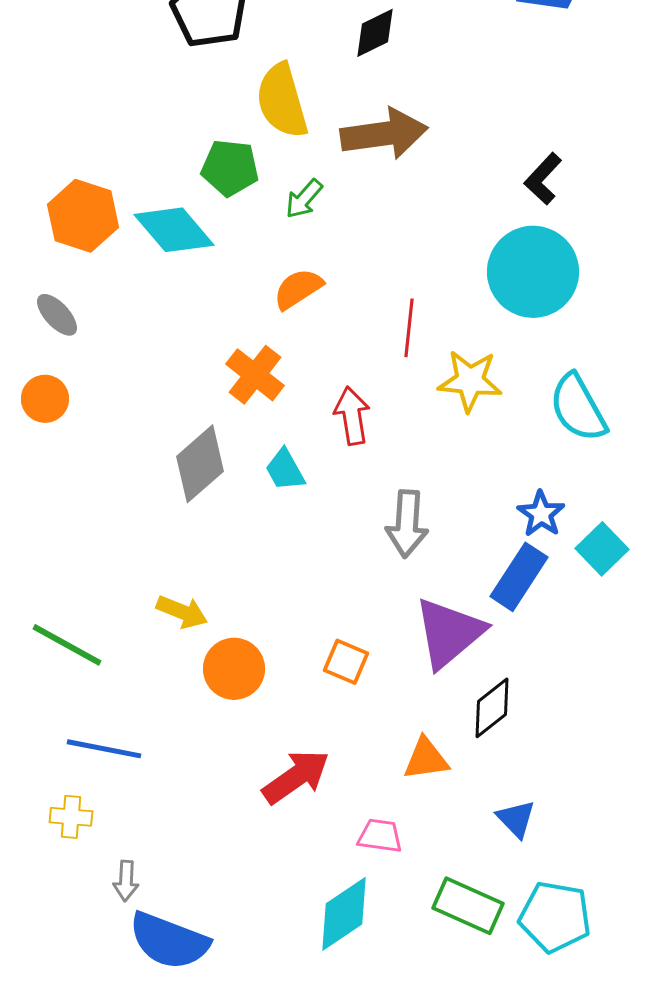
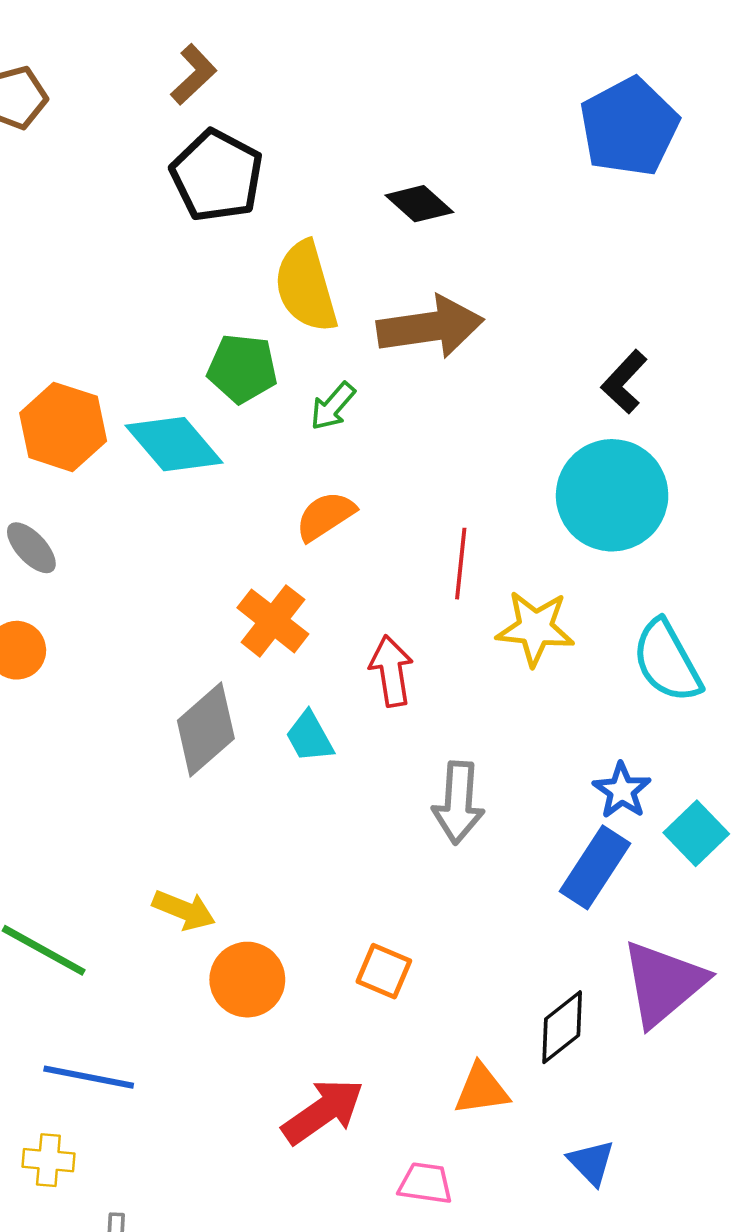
black diamond: (375, 33) -> (419, 204), turned 68
purple triangle: (449, 633) -> (663, 983), moved

